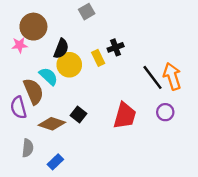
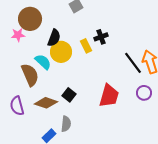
purple semicircle: (18, 108) -> (17, 106), moved
gray semicircle: (28, 148) -> (66, 124), moved

